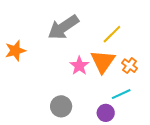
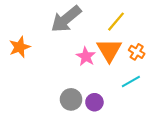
purple circle: (106, 113) -> (94, 102), moved

